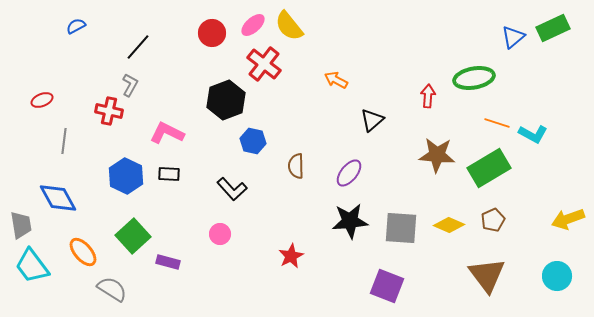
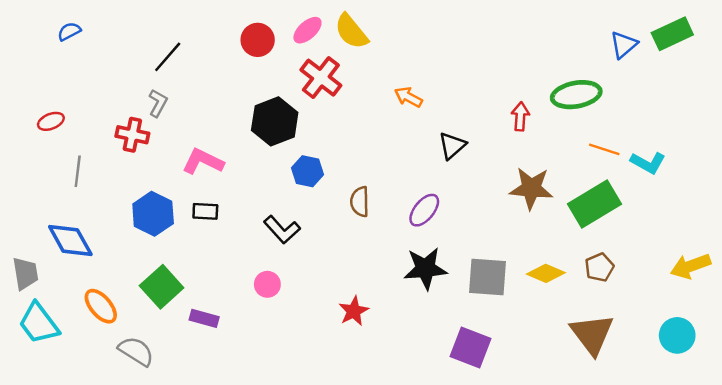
blue semicircle: (76, 26) -> (69, 31), moved

